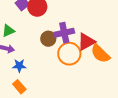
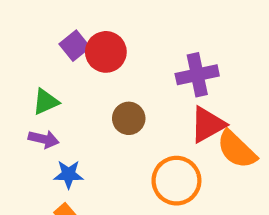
purple cross: (64, 33) -> (197, 75), moved
orange circle: (69, 54) -> (176, 181), moved

